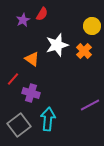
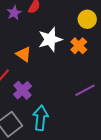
purple cross: (31, 93) -> (23, 90), turned 30
purple line: (90, 105) -> (85, 90), moved

